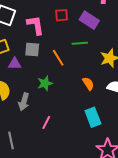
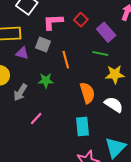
red square: (62, 15) -> (81, 20), turned 32
pink L-shape: (35, 25) -> (53, 22), turned -100
green line: (80, 43) -> (100, 54), moved
orange semicircle: (88, 84) -> (87, 93), size x1.5

